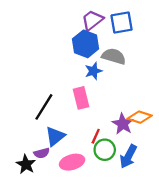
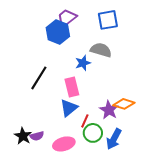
purple trapezoid: (92, 20) -> (67, 18), moved
blue hexagon: (86, 44) -> (58, 32), moved
black line: (44, 107) -> (39, 78), moved
blue triangle: (55, 136) -> (69, 108), moved
black star: (26, 164) -> (23, 136), moved

